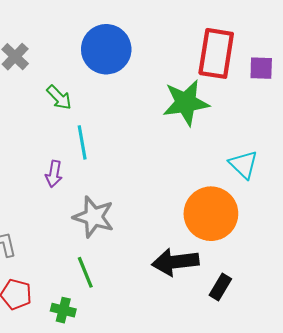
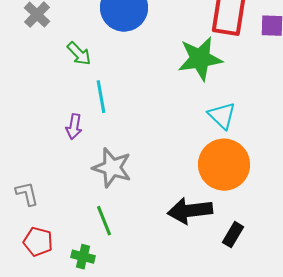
cyan triangle: (243, 164) -> (222, 116), moved

